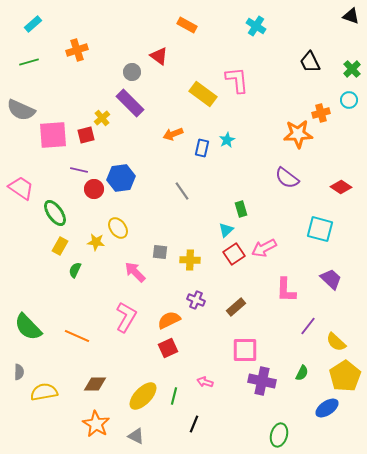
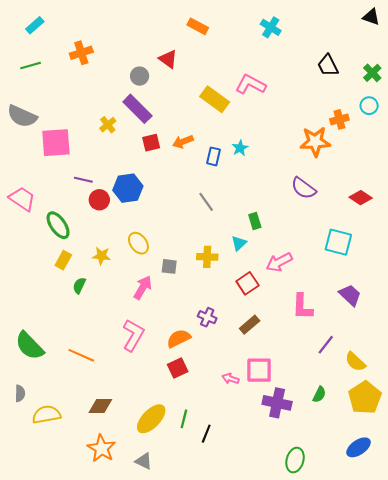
pink L-shape: (237, 80) -> (251, 84), turned -56
red square: (86, 135) -> (151, 143), moved
gray line: (182, 191) -> (206, 202), moved
yellow ellipse: (118, 228) -> (138, 243), moved
red square: (234, 254) -> (247, 283), moved
yellow cross: (190, 260) -> (207, 257), moved
pink arrow: (135, 272) -> (143, 288), turned 75
pink arrow: (205, 382) -> (230, 379), moved
blue ellipse: (327, 408) -> (359, 447), moved
black line: (194, 424) -> (206, 434), moved

